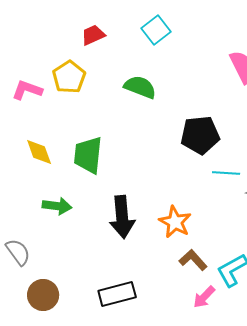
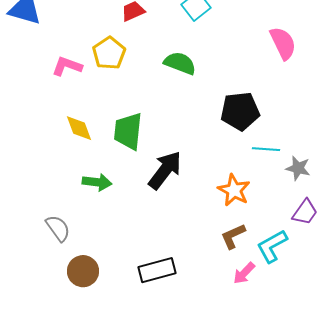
black arrow: (122, 217) -> (165, 170), moved, turned -138
orange star: (175, 222) -> (234, 190), moved
brown L-shape: (193, 260) -> (233, 236), turned -72

